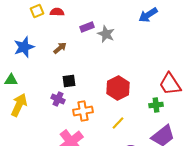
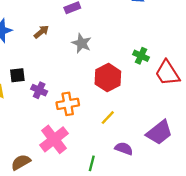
gray star: (106, 34) -> (81, 43), moved
black square: (69, 81) -> (17, 75), moved
green cross: (156, 105) -> (141, 56), moved, turned 32

